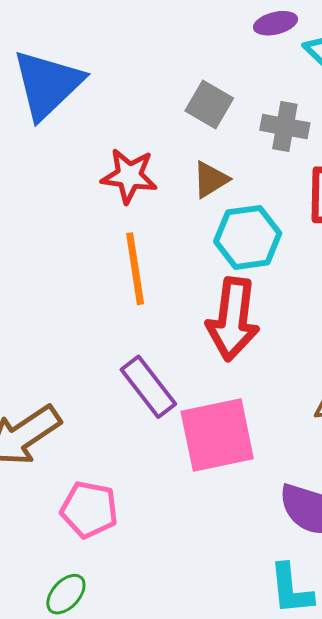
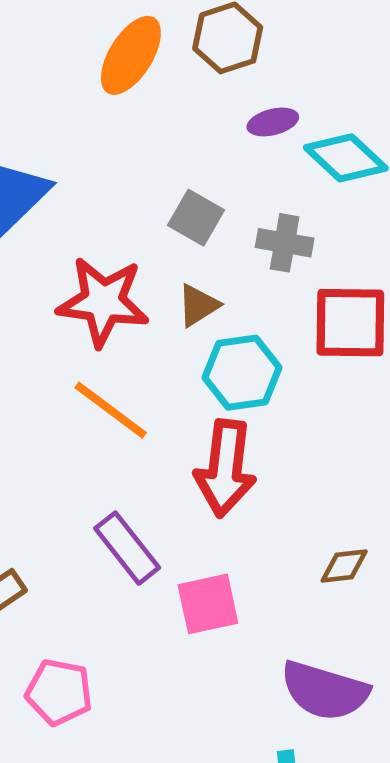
red star: (129, 176) -> (103, 302), size x1.4
orange line: (135, 269) -> (111, 410), turned -44
pink square: (217, 435) -> (208, 604), size x0.7

